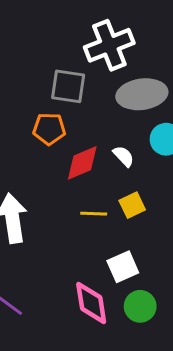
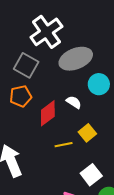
gray square: (68, 86) -> (26, 65), turned 35

